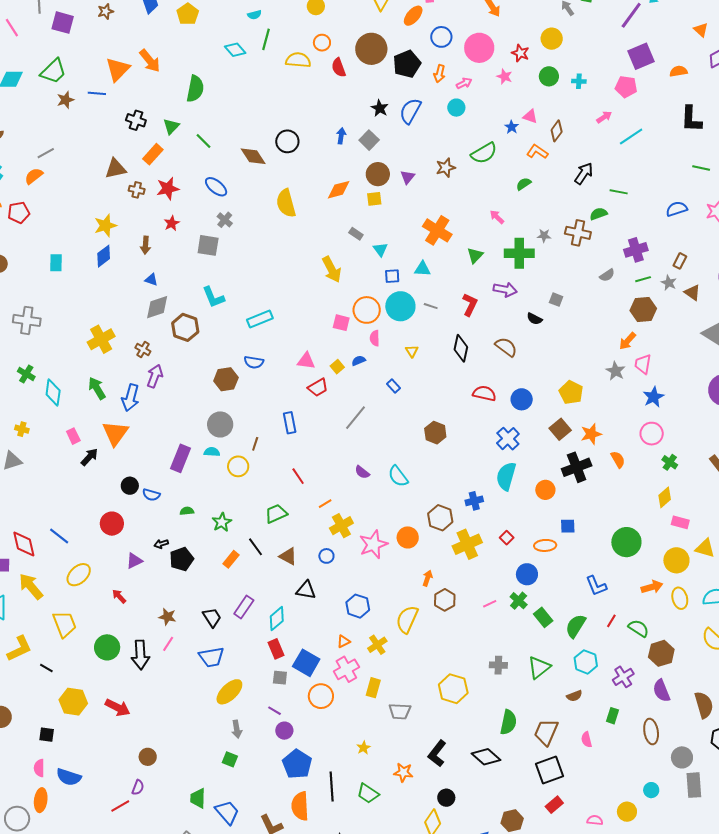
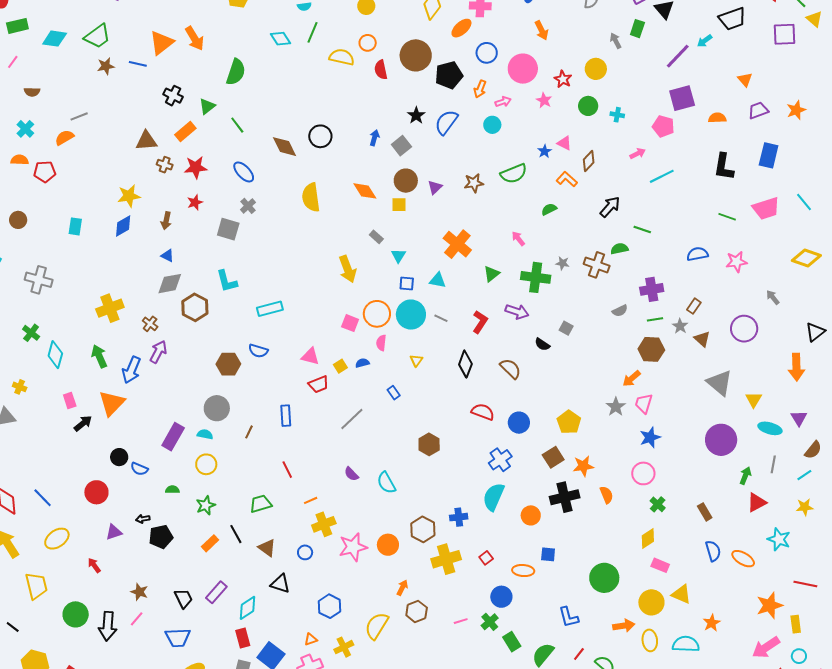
orange diamond: (339, 190) -> (365, 191), turned 65
yellow circle: (238, 466) -> (206, 464), moved

